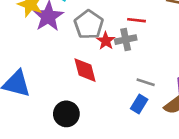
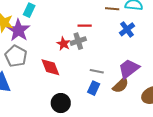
gray pentagon: (89, 25) -> (16, 56), moved
black circle: (66, 114) -> (61, 103), moved

